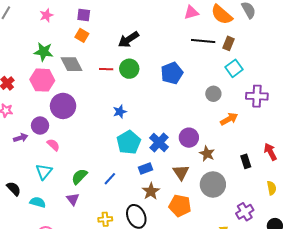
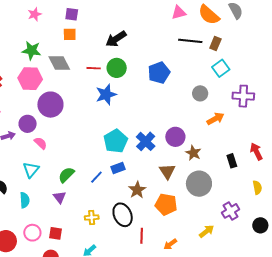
orange square: (82, 35) -> (70, 34), turned -32
blue star: (120, 112) -> (106, 95), moved, size x1.5
blue rectangle: (145, 168) -> (118, 168), moved
cyan semicircle: (38, 202) -> (25, 200), turned 70

